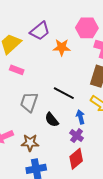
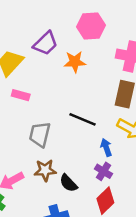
pink hexagon: (87, 28) -> (91, 26), moved
black semicircle: (52, 120) -> (68, 183), moved
brown star: (30, 143) -> (45, 170), moved

